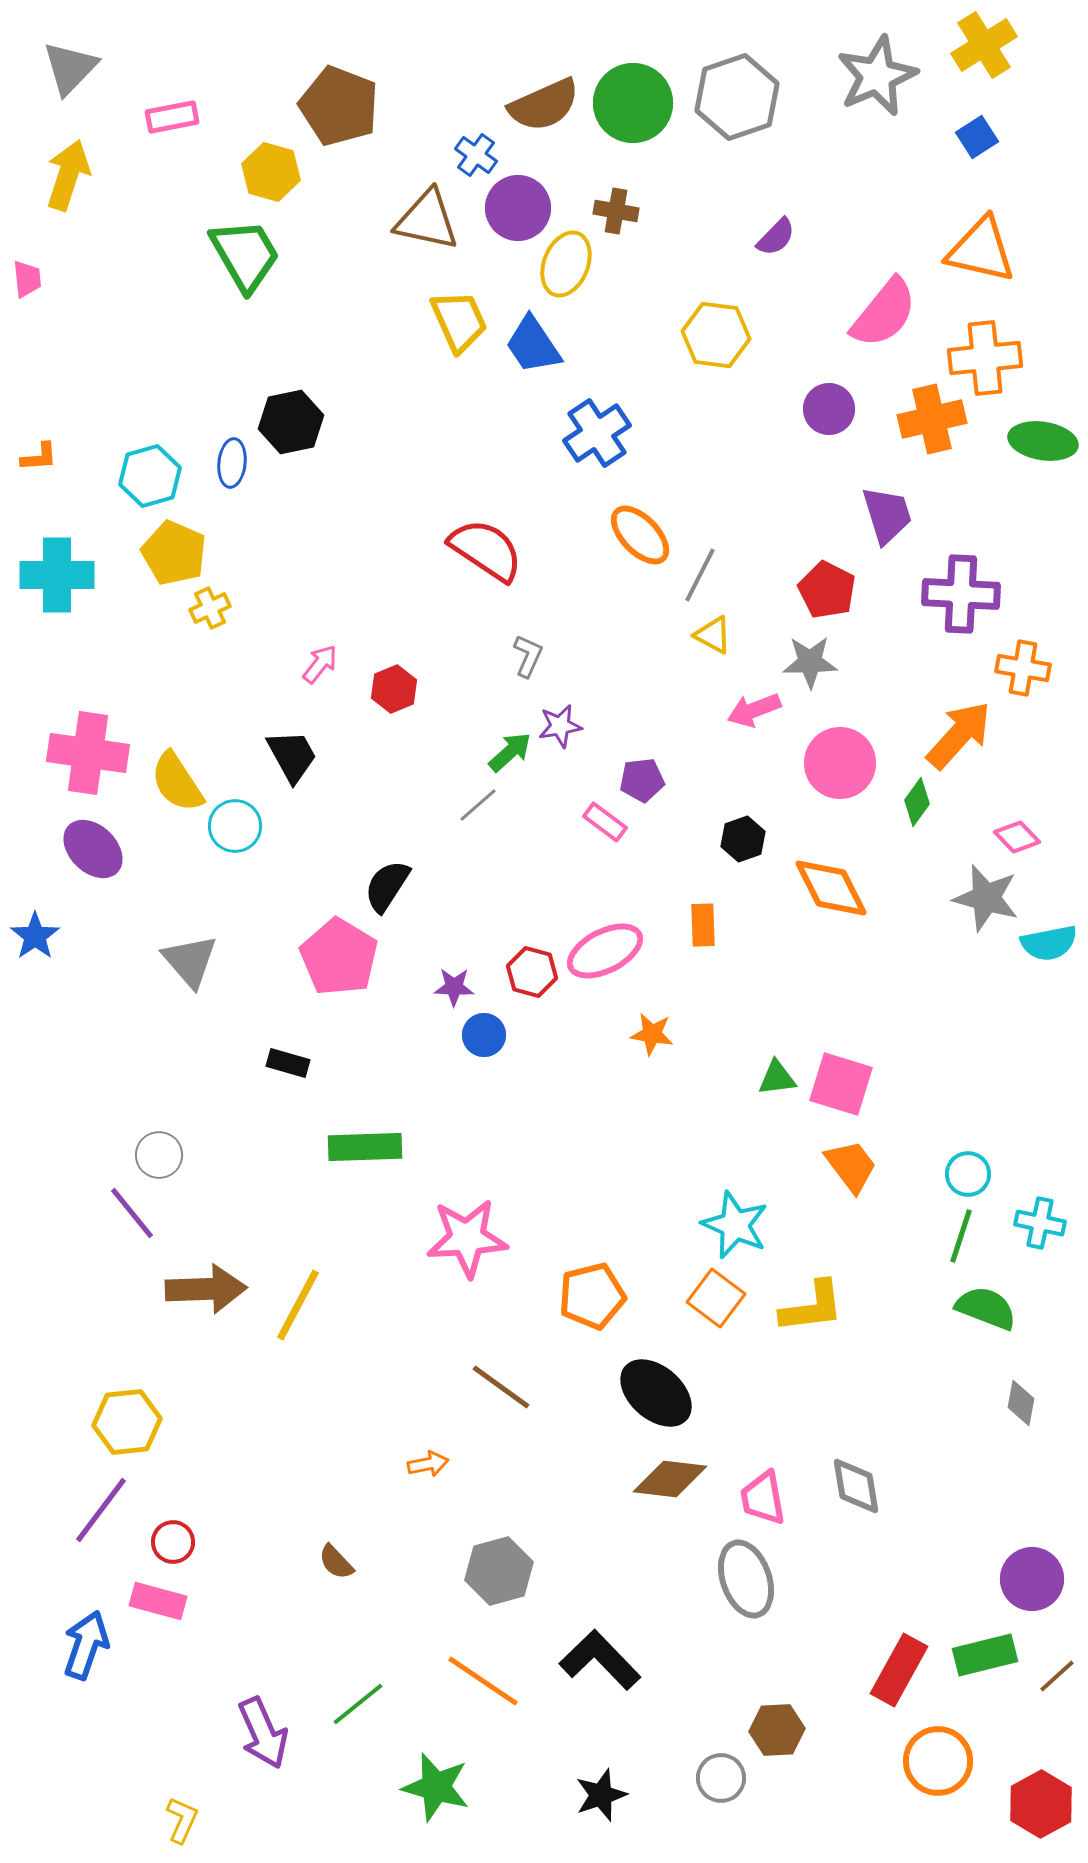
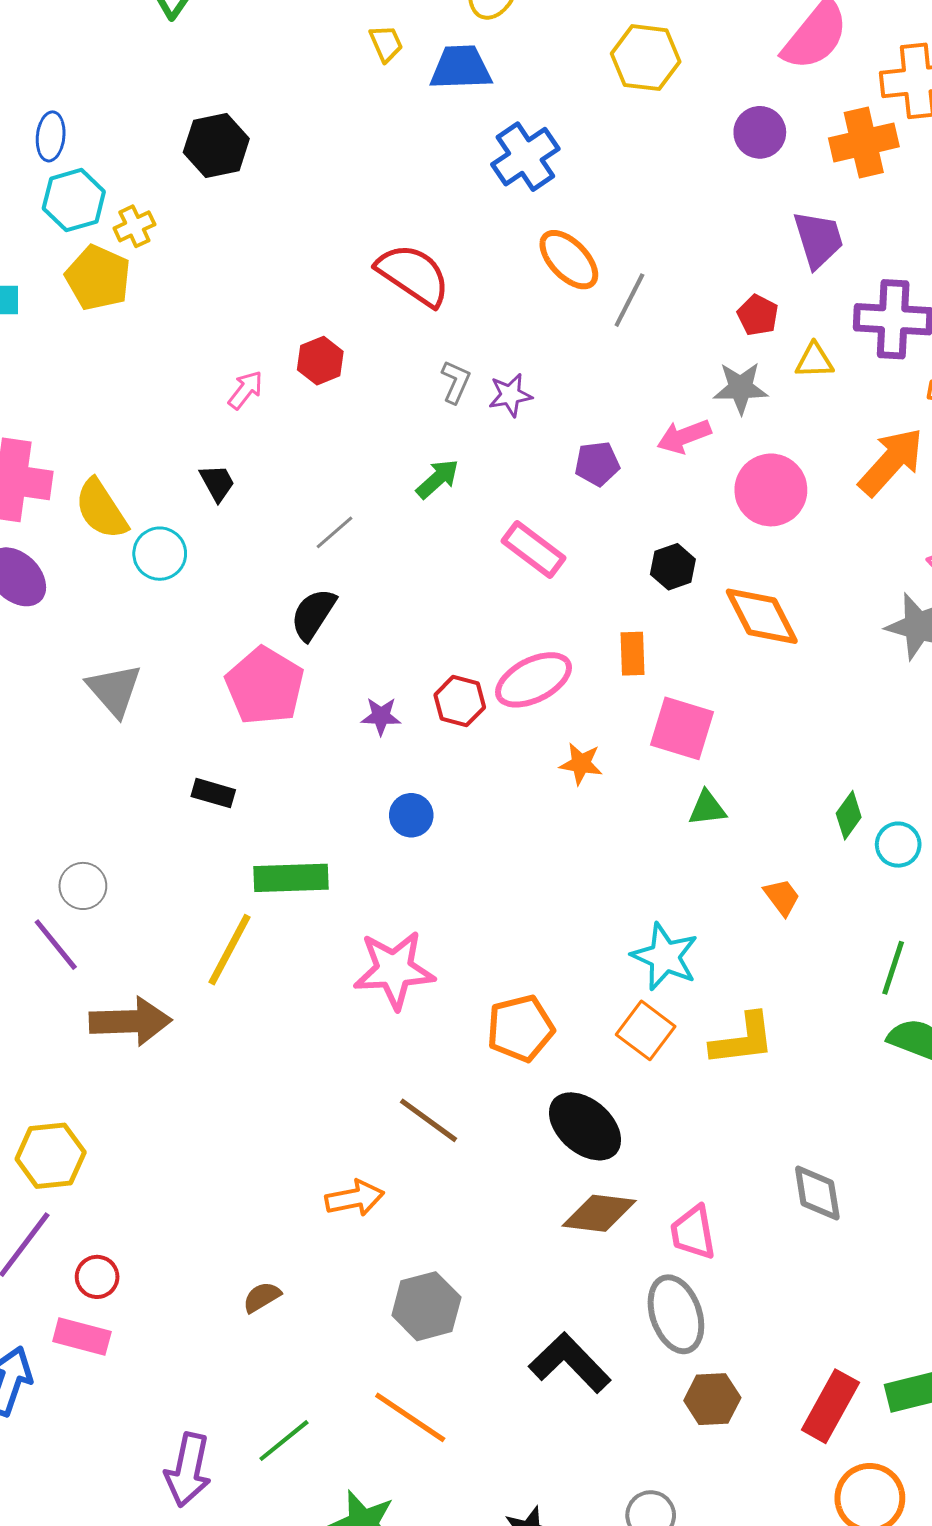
yellow trapezoid: (459, 321) -> (386, 43), size x0.6
blue trapezoid: (533, 345) -> (461, 68), turned 122
blue ellipse: (232, 463) -> (51, 136), moved
red pentagon: (827, 590) -> (758, 315), size x0.7
yellow cross: (210, 608) -> (134, 226), moved
yellow triangle: (713, 635) -> (814, 361), moved, turned -30
red hexagon: (394, 689) -> (320, 361), moved
purple star: (560, 726) -> (510, 395), moved
black trapezoid: (292, 756) -> (217, 483), size x0.7
purple pentagon: (642, 780) -> (597, 464), moved
green diamond: (917, 802) -> (849, 815), moved
gray line: (478, 805) -> (334, 532), moved
pink rectangle: (605, 822) -> (533, 550), size x1.4
blue circle: (484, 1035) -> (411, 815), moved
pink square: (841, 1084) -> (682, 728), moved
orange trapezoid: (851, 1166) -> (782, 897), size x0.7
cyan circle: (968, 1174) -> (898, 845), moved
yellow line: (298, 1305) -> (229, 950), moved
orange arrow: (428, 1464) -> (355, 1198), size x1.4
gray diamond: (856, 1486) -> (817, 1193), moved
brown semicircle: (336, 1562) -> (262, 1297), turned 102
black L-shape: (600, 1660) -> (570, 1363), moved
brown hexagon: (777, 1730) -> (712, 1399), moved
purple arrow: (263, 1733) -> (188, 1470), turned 36

